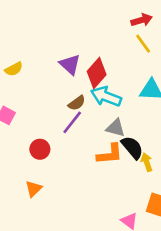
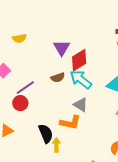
purple line: (72, 122) -> (25, 88), moved
black semicircle: (132, 148) -> (46, 133), moved
yellow arrow: (147, 162) -> (56, 145), moved

